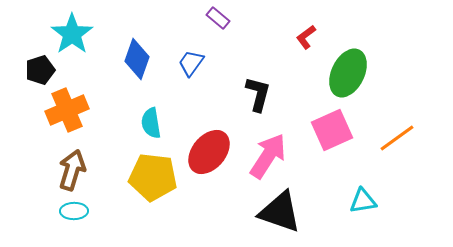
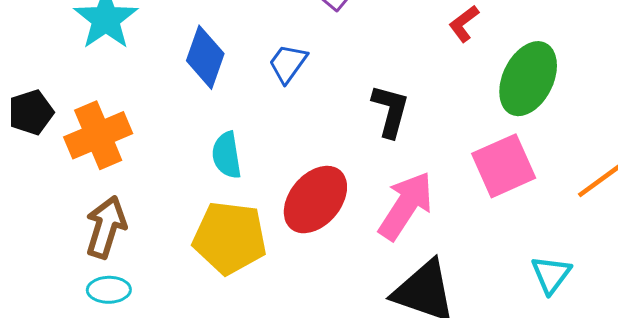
black pentagon: (40, 70) -> (31, 112), moved
cyan triangle: (363, 201) -> (551, 274), turned -44

